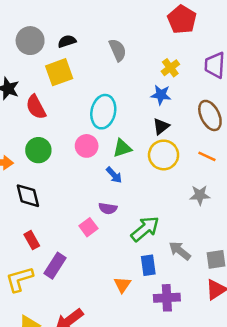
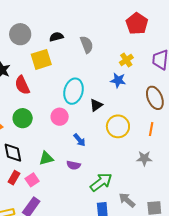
black semicircle: (67, 41) -> (56, 37), moved
black triangle: (161, 126) -> (96, 105), moved
green triangle: (122, 148) -> (46, 158), moved
orange line: (207, 156) -> (151, 129), turned 72
pink square: (88, 227) -> (32, 180), moved
red rectangle: (32, 240) -> (14, 178), moved, turned 56

